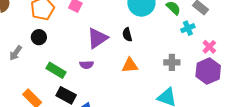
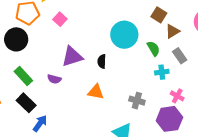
black circle: (39, 37) -> (16, 39), size x1.5
pink cross: (209, 47) -> (177, 96), turned -32

